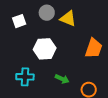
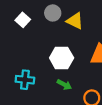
white square: (19, 21) -> (23, 20), turned -32
white hexagon: (45, 49) -> (62, 58), moved

